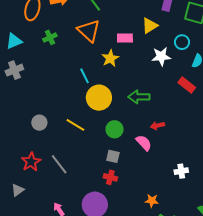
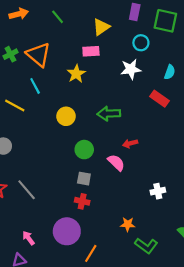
yellow triangle: (150, 26) -> (101, 27), moved
orange triangle: (89, 31) -> (38, 55), moved
cyan circle: (182, 42) -> (141, 43), moved
cyan line: (85, 76) -> (35, 86), moved
yellow circle: (99, 98) -> (66, 116), size x0.7
yellow line: (75, 125) -> (15, 106), moved

